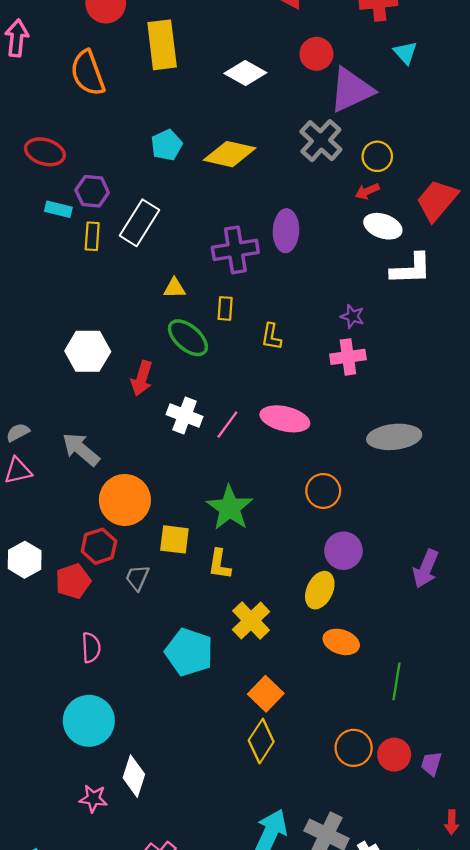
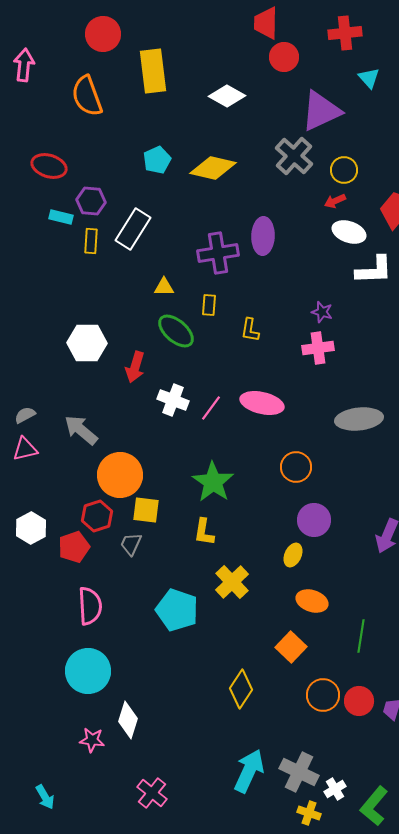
red circle: (316, 54) -> (284, 57), moved
yellow square: (174, 539) -> (146, 510), moved
yellow ellipse: (320, 590) -> (293, 555), size x0.7
pink semicircle: (91, 648) -> (90, 606), size x1.4
orange square: (266, 694) -> (291, 647), moved

